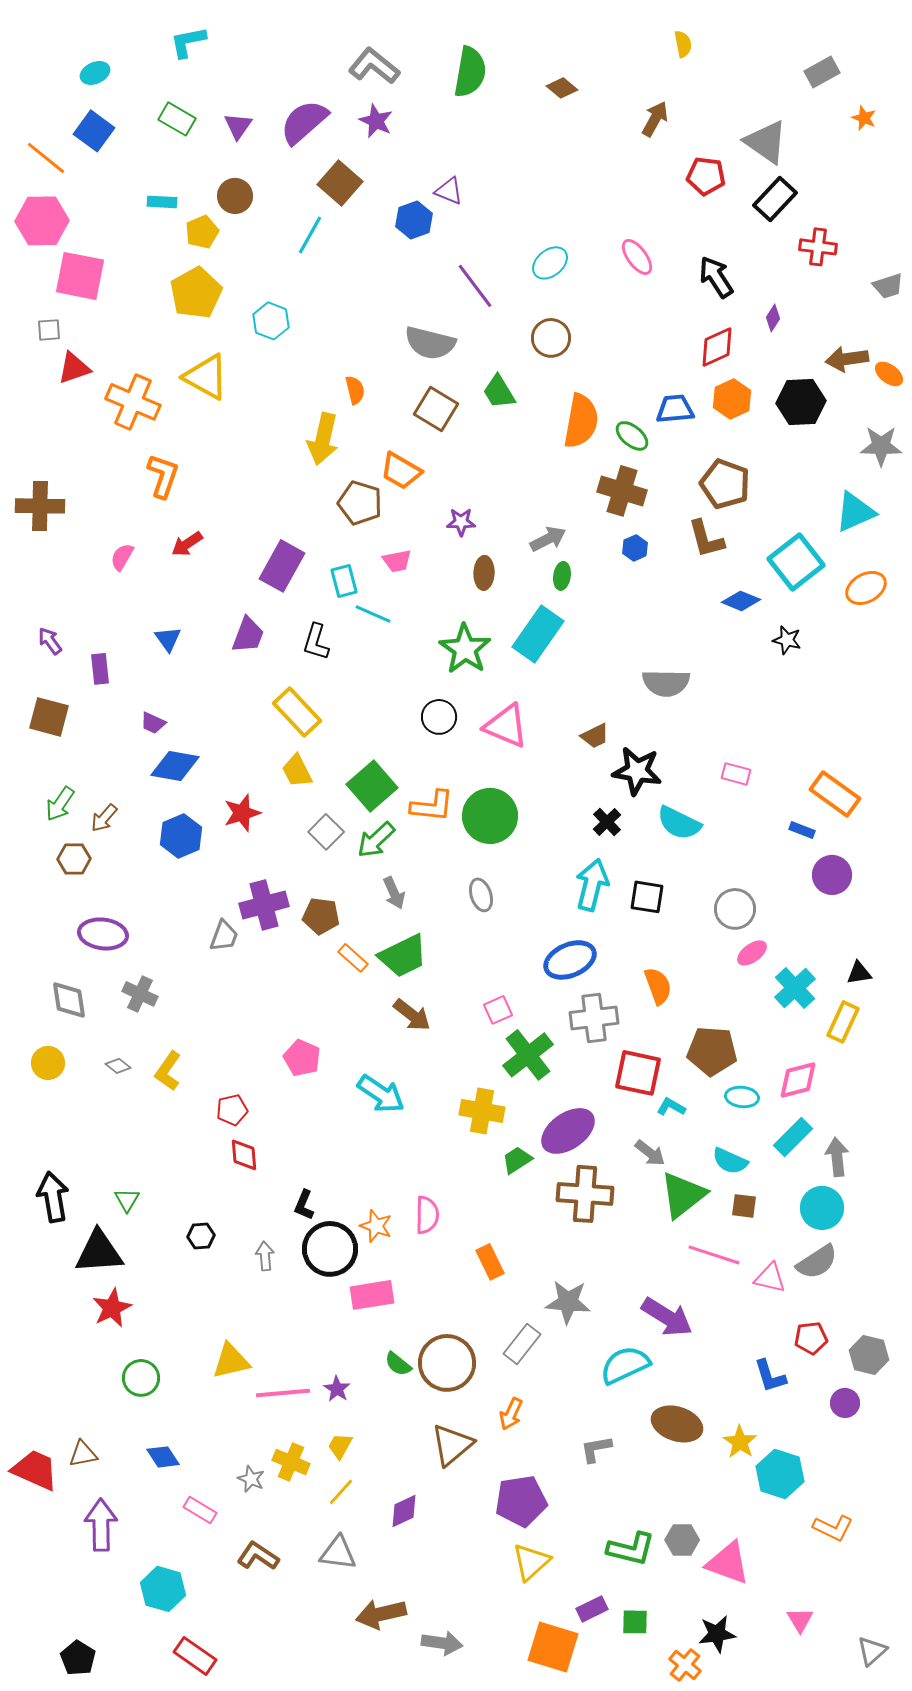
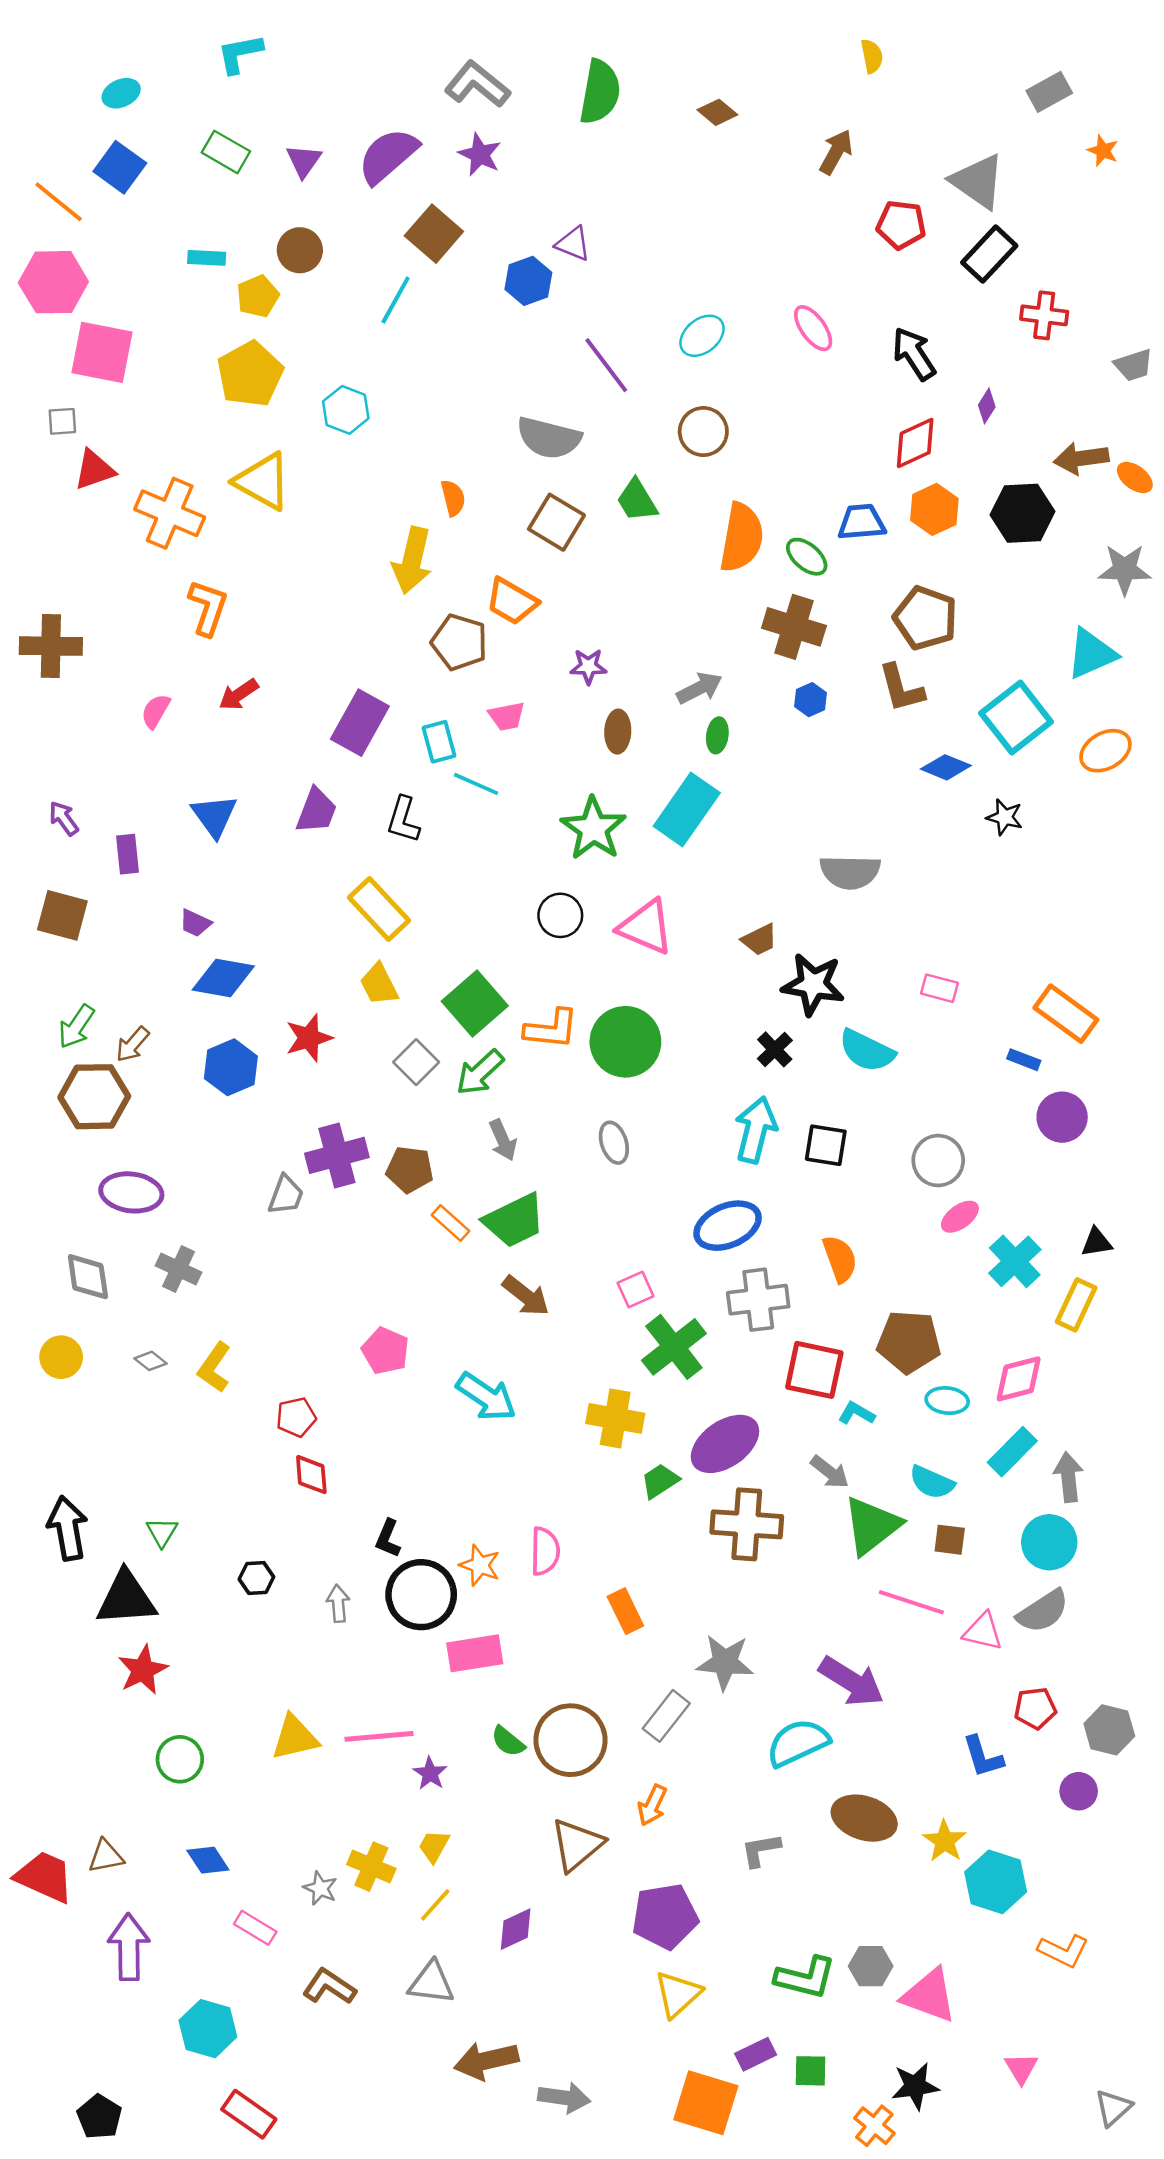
blue triangle: (168, 639) -> (214, 816), size x1.4
brown hexagon: (74, 859) -> (94, 1097), size x1.6
pink line: (283, 1393) -> (379, 1736), moved

